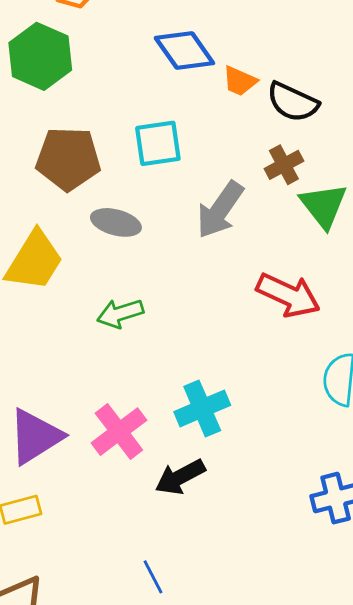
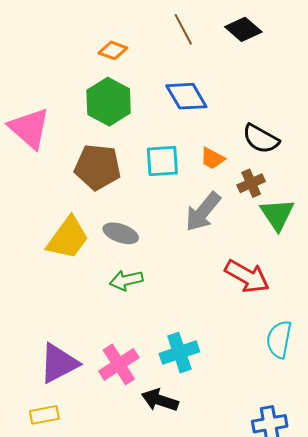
green hexagon: (40, 56) -> (109, 102), moved
orange trapezoid: (240, 81) -> (212, 158), moved
gray ellipse: (116, 222) -> (121, 233), moved
black arrow: (180, 477) -> (160, 400), turned 42

